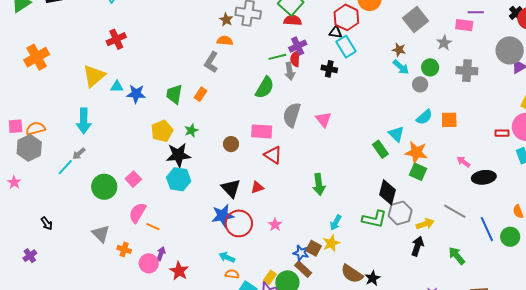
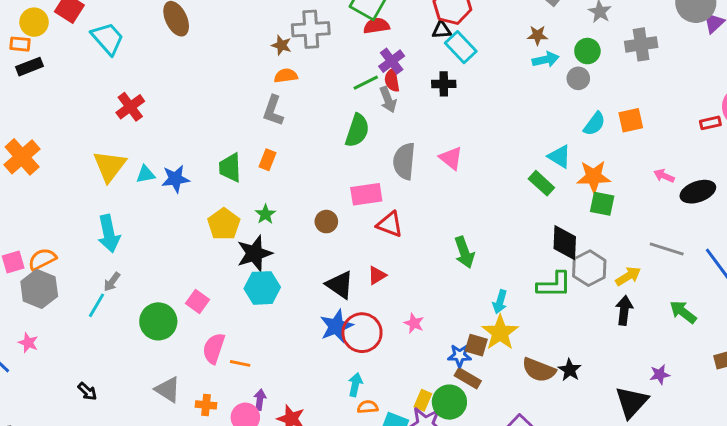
cyan arrow: (401, 67) -> (546, 59), turned -42
yellow star: (331, 243) -> (500, 333), size x1.4
cyan arrow: (227, 257) -> (355, 385), turned 91

